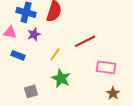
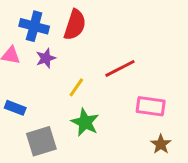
blue rectangle: (18, 55) -> (15, 108), moved
gray square: (31, 91) -> (41, 141), size x1.5

